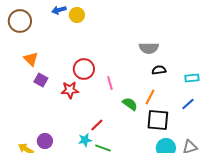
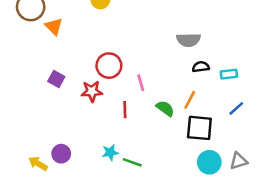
orange triangle: (31, 59) -> (54, 26), moved
cyan rectangle: (192, 78) -> (229, 74), moved
red line: (97, 125) -> (125, 110), moved, turned -48

